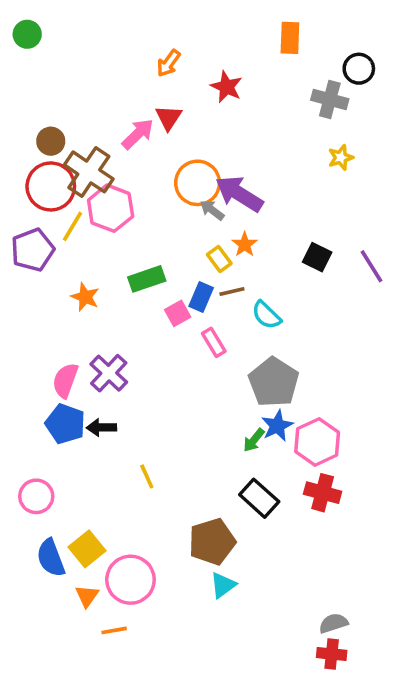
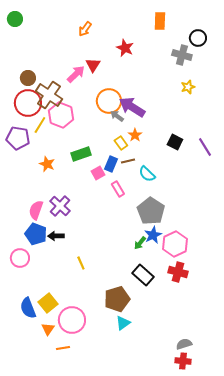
orange arrow: (169, 63) -> (85, 29), moved
purple pentagon: (33, 250) -> (18, 138), turned 30
pink circle: (36, 496) -> (20, 258), moved

